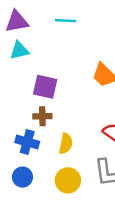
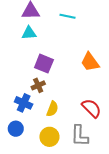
brown cross: (42, 116) -> (38, 85), turned -32

